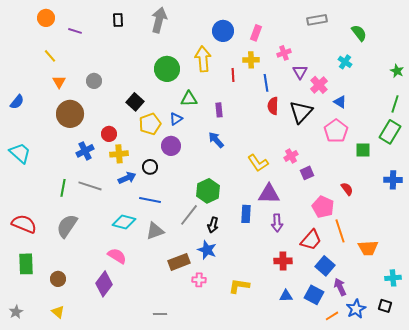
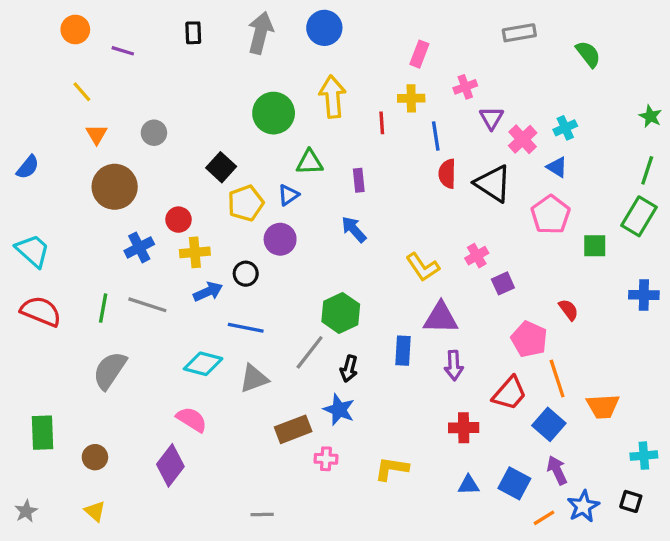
blue circle: (223, 31) -> (324, 28), moved
cyan cross: (345, 62) -> (565, 128), moved, turned 32
black triangle: (301, 112) -> (493, 184), turned -40
red semicircle: (24, 224) -> (41, 311), moved
blue square: (325, 266) -> (549, 424), moved

